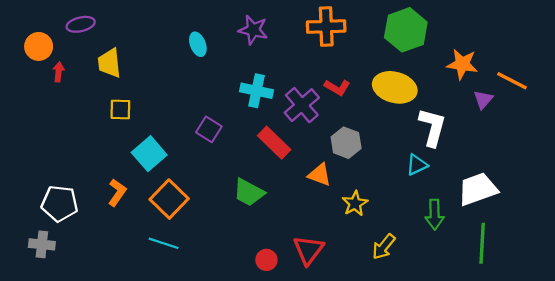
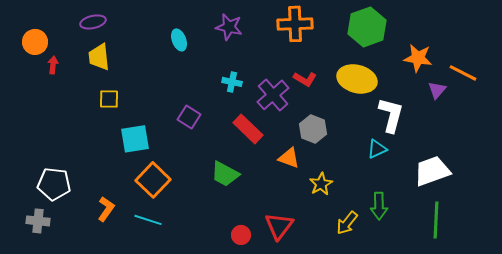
purple ellipse: (81, 24) -> (93, 22), moved
cyan cross: (256, 91) -> (232, 82), size x0.7
cyan square: (149, 154) -> (135, 139), turned 32
orange L-shape: (117, 192) -> (106, 209), moved
green arrow: (435, 215) -> (379, 206), moved

